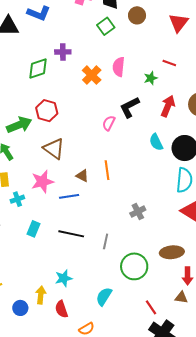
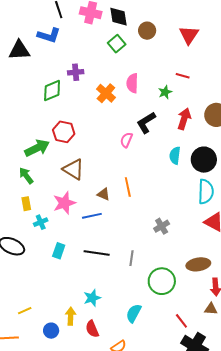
cyan semicircle: (156, 142) -> (175, 156), turned 36

